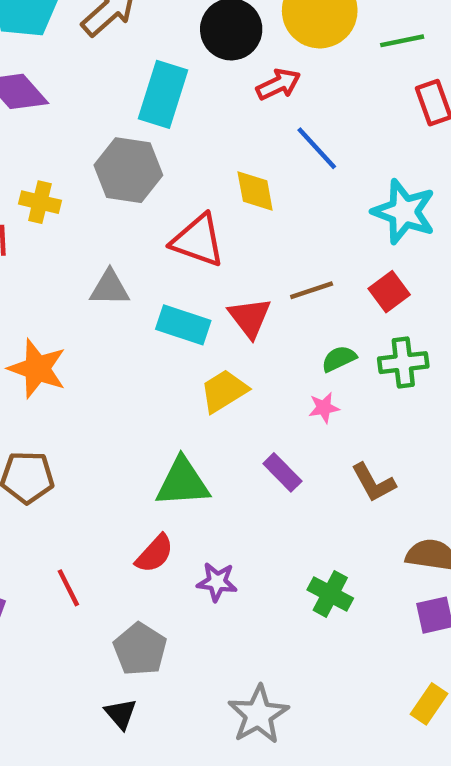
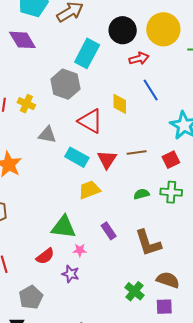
yellow cross: (40, 202) -> (26, 104), moved
green semicircle: (339, 359) -> (141, 194), moved
pink star: (324, 408) -> (80, 250), moved
brown L-shape: (373, 483) -> (148, 243), size x1.4
green cross: (330, 594) -> (134, 291), moved

